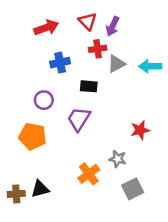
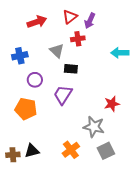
red triangle: (88, 21) -> (70, 17), turned 35
blue cross: (60, 63) -> (20, 56), moved
gray triangle: (116, 64) -> (57, 51), moved, turned -49
gray star: (118, 159) -> (94, 127), size x1.5
orange cross: (89, 174) -> (71, 150), moved

